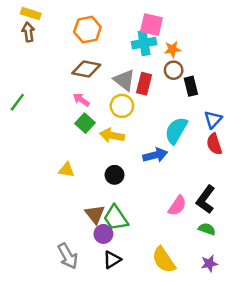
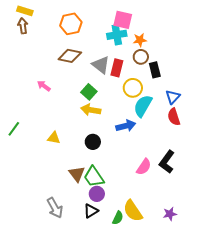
pink arrow: (81, 100) -> (44, 86), moved
green line: (17, 102) -> (14, 129), moved
yellow circle: (122, 106) -> (133, 88), moved
green square: (85, 123) -> (89, 92), moved
green semicircle: (207, 229) -> (118, 218), moved, turned 96
purple circle: (103, 234) -> (97, 194), moved

